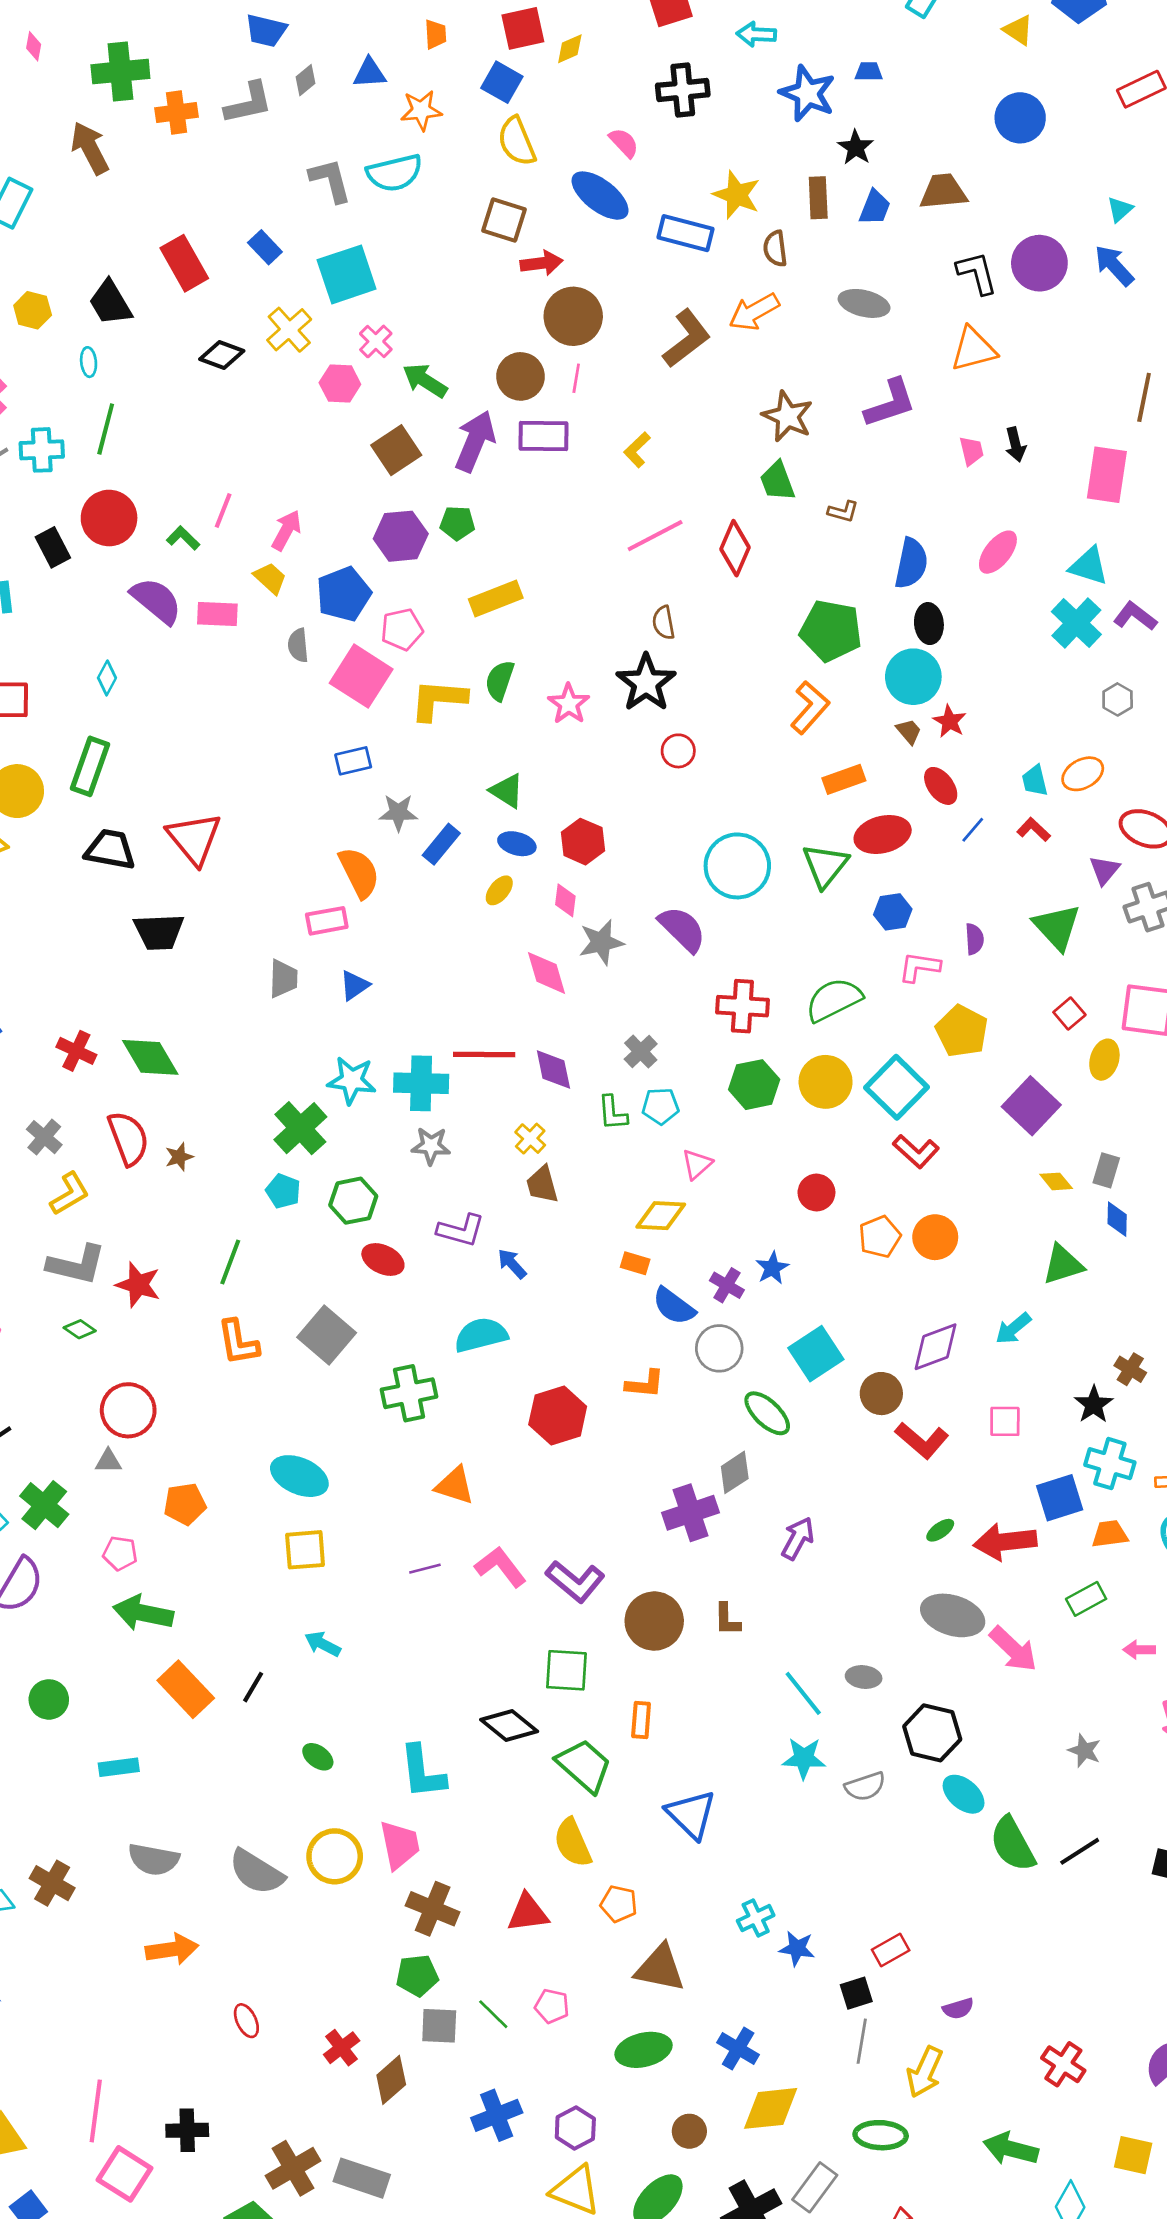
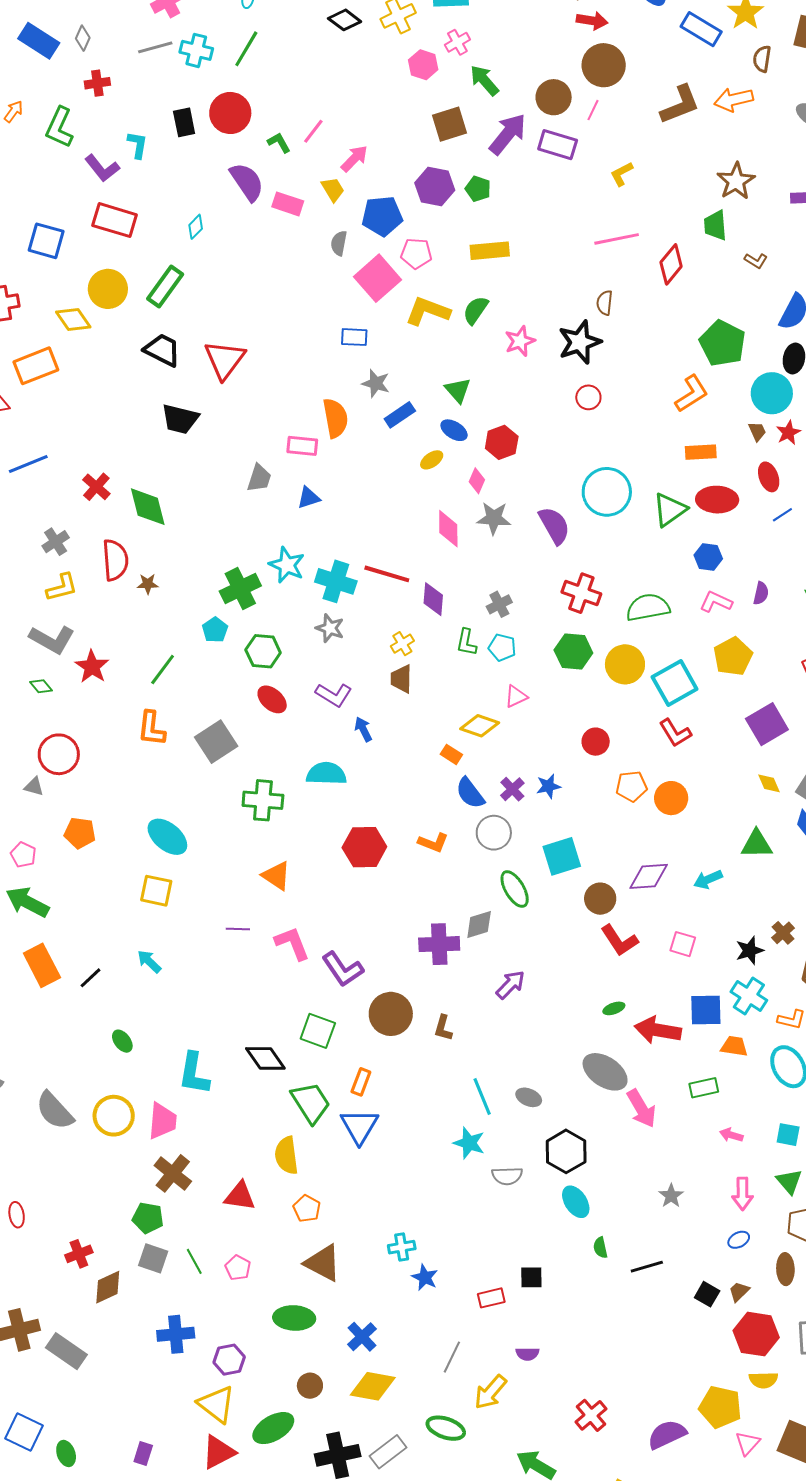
blue triangle: (691, 1814) -> (359, 1126), moved
green semicircle: (1013, 1844) -> (600, 1248), size x0.5
black square: (856, 1993) -> (531, 1277), moved

